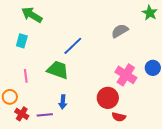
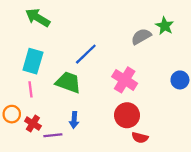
green star: (150, 13) -> (165, 26), moved
cyan rectangle: (22, 41) -> (33, 61), moved, size x1.5
pink cross: (126, 75) -> (125, 80), moved
red cross: (22, 114) -> (33, 123), moved

